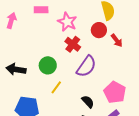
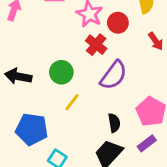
red circle: (99, 30) -> (118, 23), moved
black semicircle: (88, 102) -> (114, 123), turned 32

